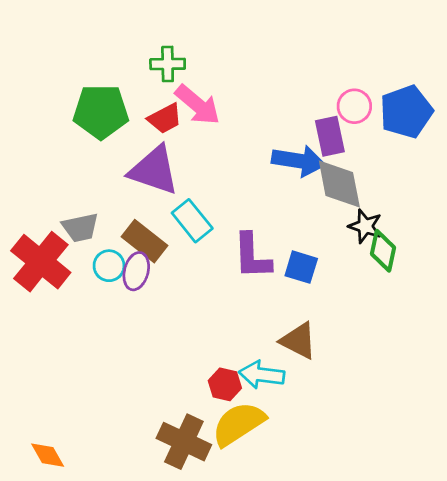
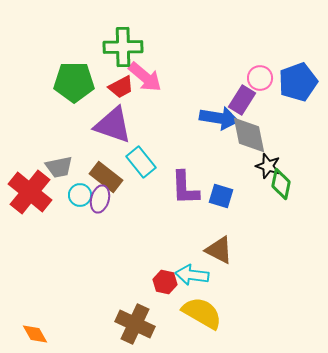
green cross: (168, 64) -> (123, 47), size x1.5
purple rectangle: (330, 136) -> (242, 100), turned 44
yellow semicircle: (238, 424) -> (202, 313), moved, turned 63

